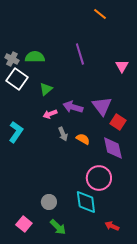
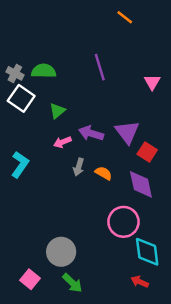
gray arrow: (63, 134) -> (79, 167), turned 40
gray circle: (49, 202) -> (61, 252), size x1.5
cyan diamond: (86, 202) -> (147, 252), moved

